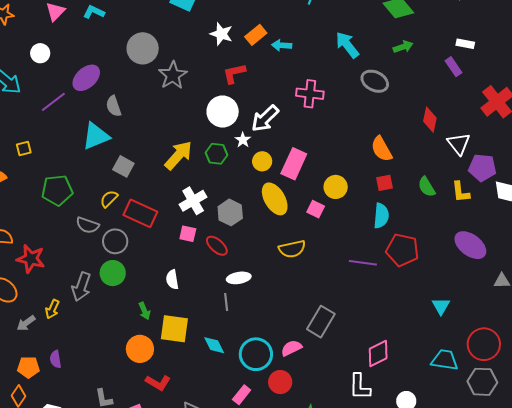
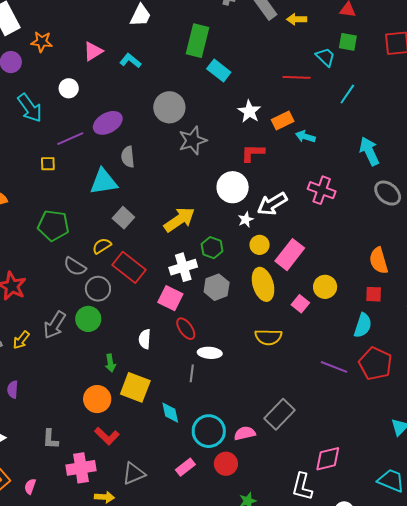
yellow square: (24, 149) -> (48, 164), moved
green hexagon: (217, 154) -> (212, 248), moved
pink square: (188, 234) -> (170, 298), size x1.4
red ellipse: (217, 246) -> (186, 329), moved

